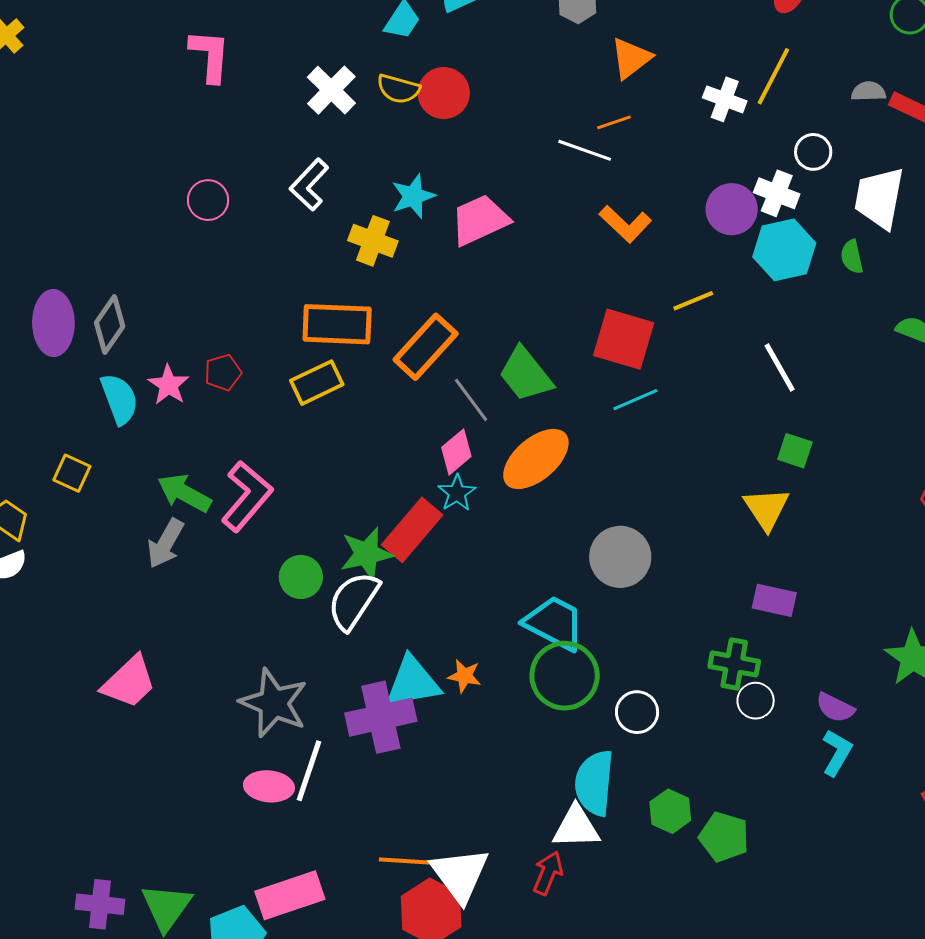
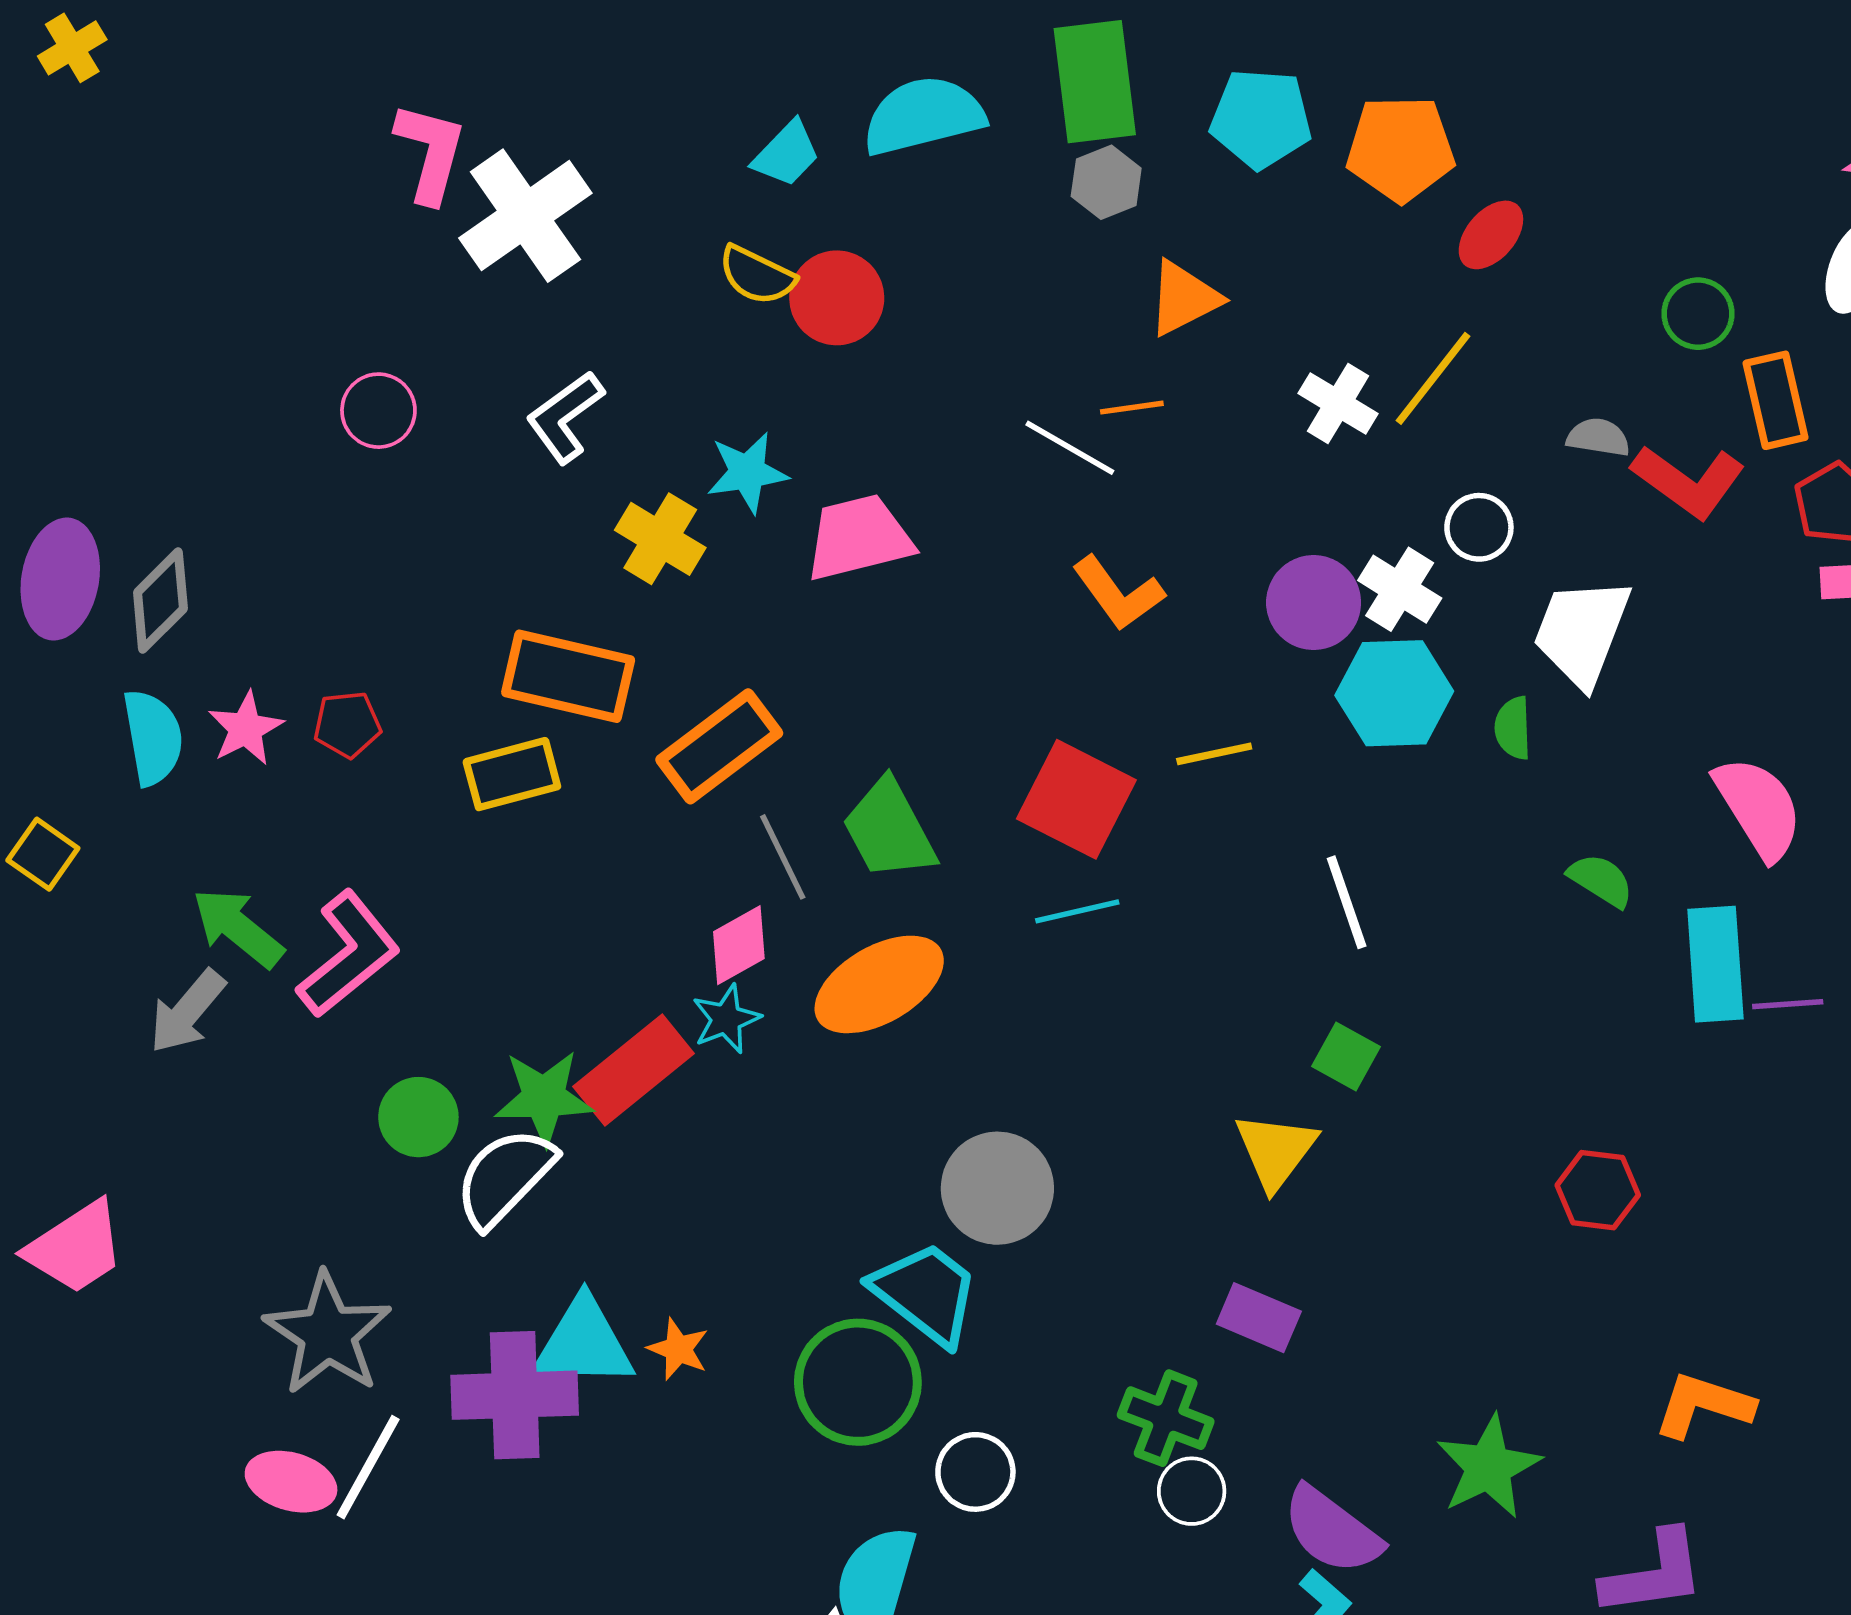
white cross: (331, 90) -> (525, 216), moved, size x1.4
cyan trapezoid: (554, 623) -> (926, 1293), moved
purple semicircle: (835, 708) -> (1332, 1530), size x1.5

